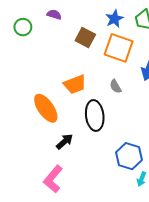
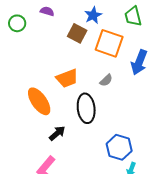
blue star: (114, 19) -> (93, 15), moved
gray semicircle: (116, 86) -> (106, 80), turned -104

